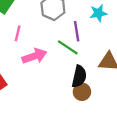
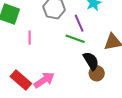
pink arrow: (34, 56) -> (44, 80), moved
black semicircle: (79, 76) -> (91, 61), turned -30

